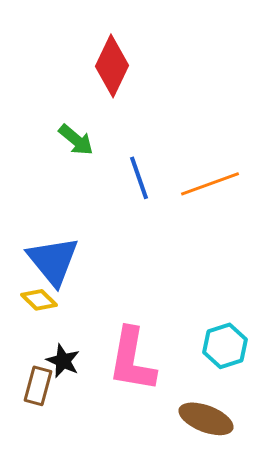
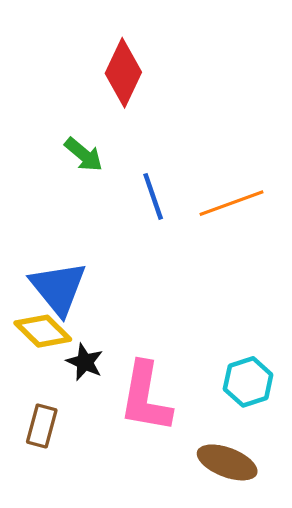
yellow diamond: (39, 300) -> (43, 331), size x1.4
black star: (63, 361) -> (85, 362), moved

